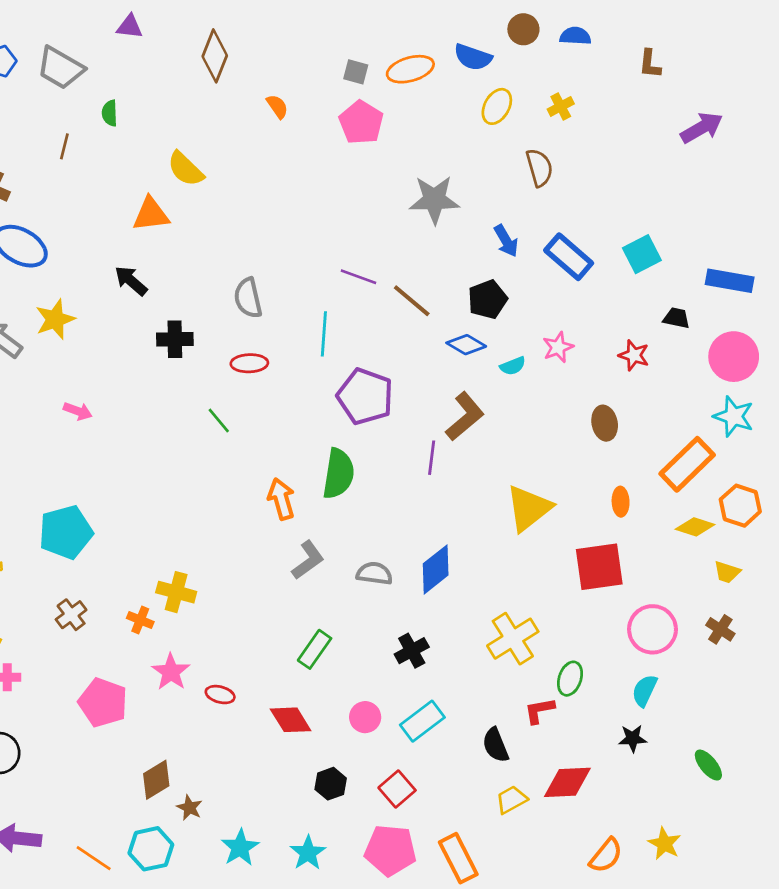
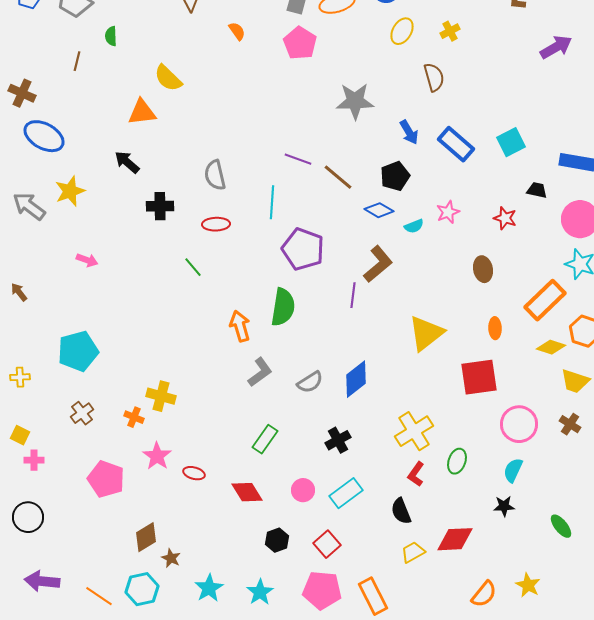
yellow trapezoid: (727, 572) -> (575, 381), size x1.4
gray semicircle: (374, 573) -> (310, 382), turned 140
red L-shape: (539, 710) -> (416, 474), moved, turned -45

